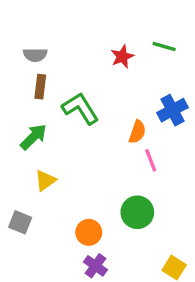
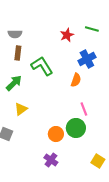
blue cross: (172, 110) -> (87, 59), moved
pink line: (151, 160) -> (84, 109), moved
orange circle: (89, 232) -> (56, 134), moved

